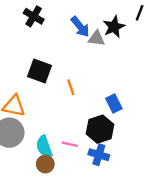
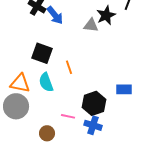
blue arrow: (80, 27) -> (55, 15), moved
blue rectangle: (114, 104) -> (124, 89), moved, turned -63
cyan semicircle: (44, 147) -> (46, 82), moved

